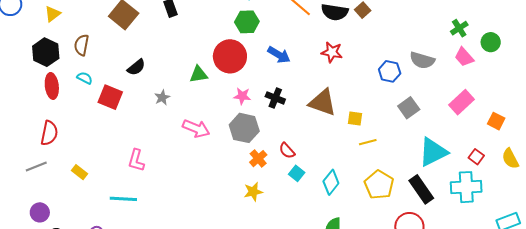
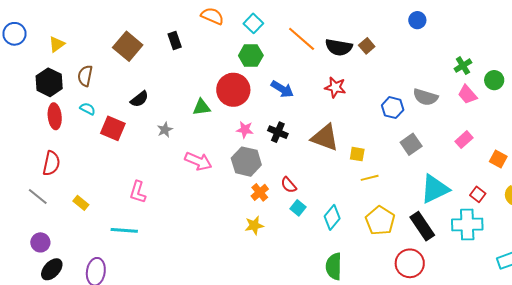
pink rectangle: (462, 102) -> (464, 140), size x0.7
gray line: (36, 167) -> (38, 196), turned 60

